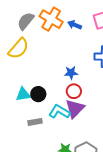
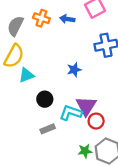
orange cross: (51, 19) -> (41, 18), size x0.7
red circle: (74, 91) -> (96, 121), moved
cyan triangle: (23, 94) -> (26, 75), moved

